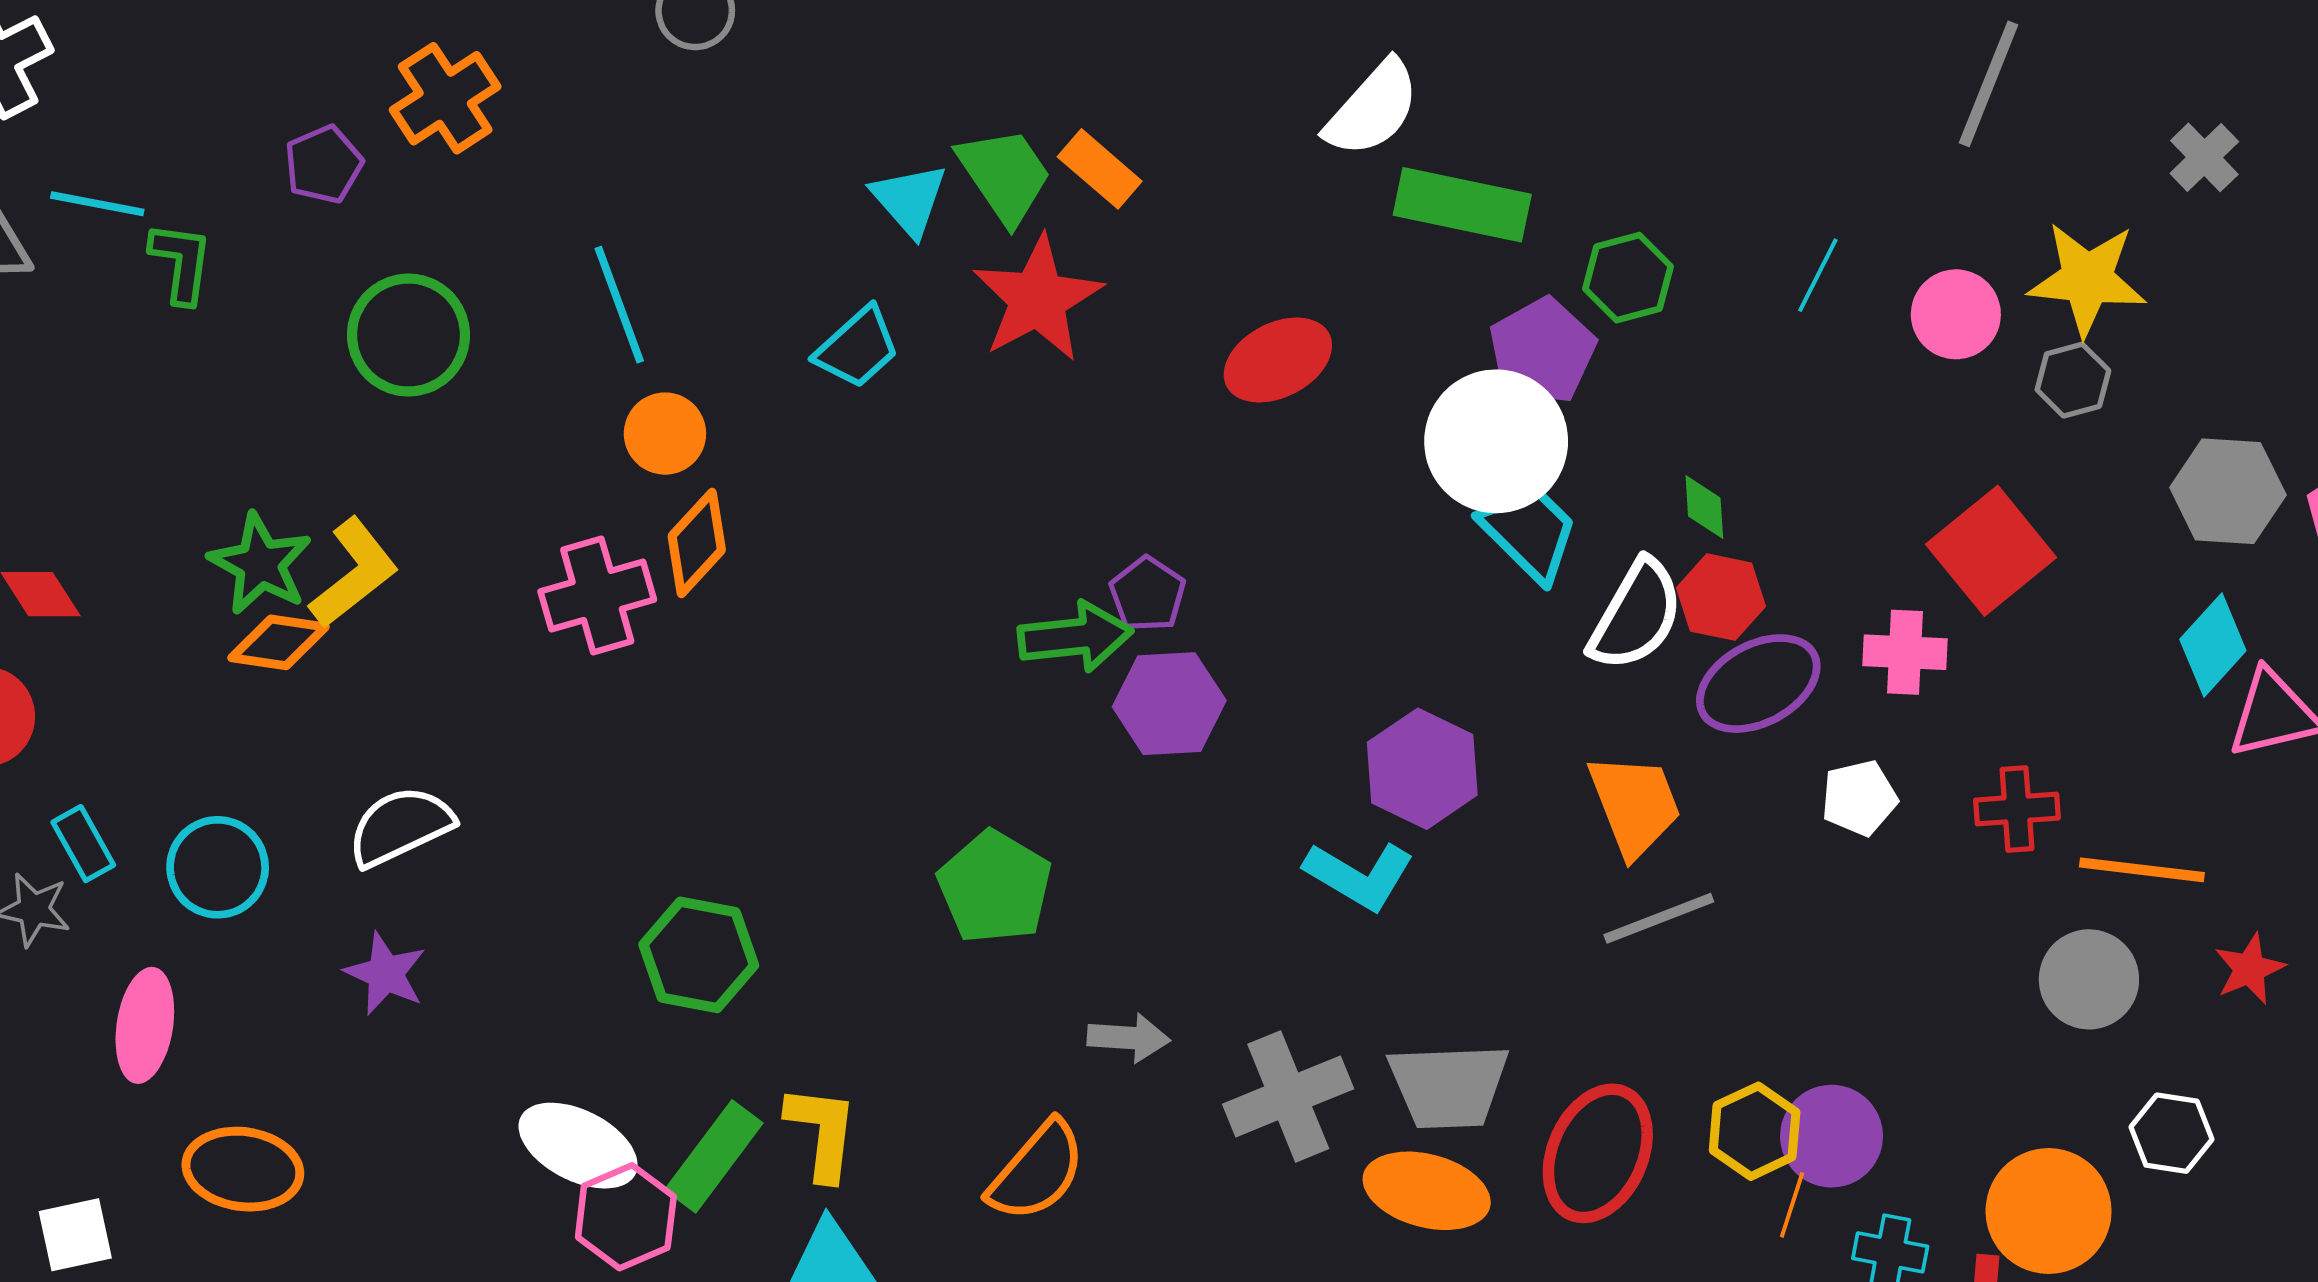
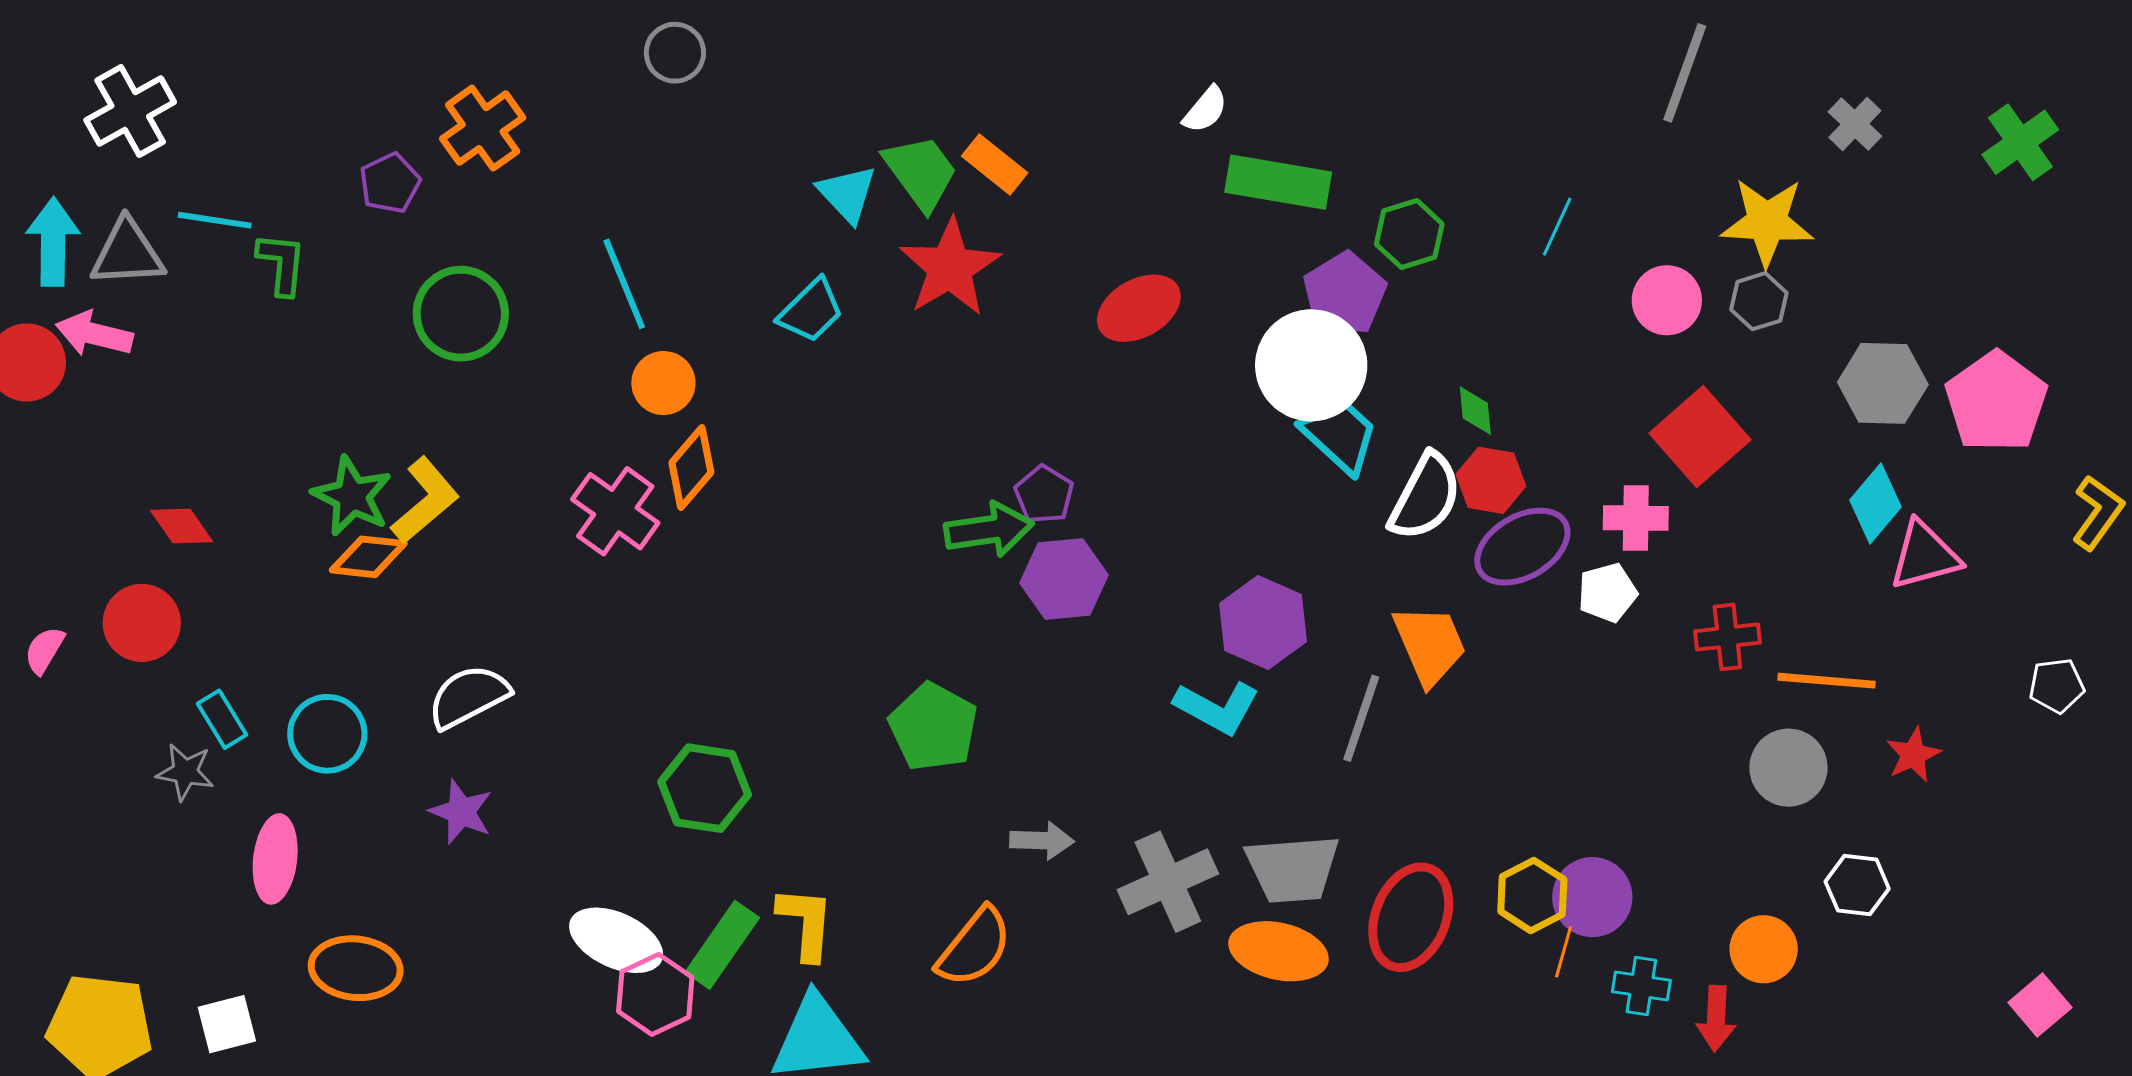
white semicircle: (1372, 109) -> (1205, 110), size x0.6
pink circle: (1956, 314) -> (1667, 300), moved
pink cross: (597, 596) -> (615, 511), turned -36
white pentagon: (1859, 798) -> (1607, 593), moved
gray line: (1659, 918) -> (1361, 718), moved, turned -48
orange circle: (2049, 1211) -> (1764, 949), size x0.7

